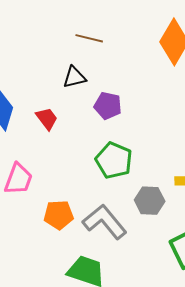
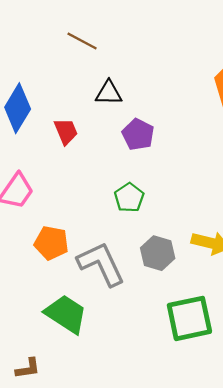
brown line: (89, 38) -> (82, 41), moved
green pentagon: (114, 160) -> (129, 198), size x0.7

